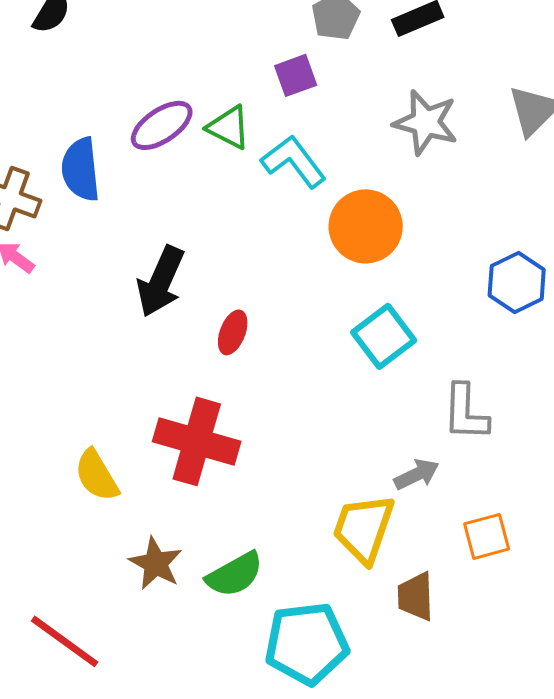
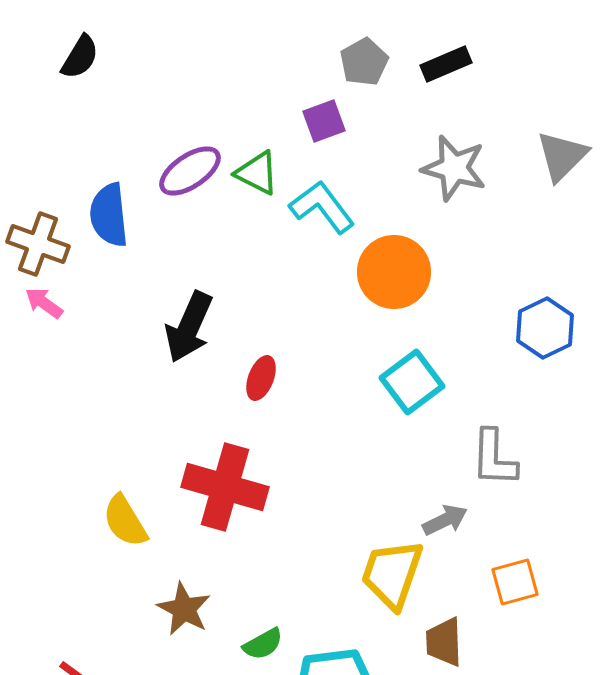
green semicircle: (235, 574) -> (263, 644), moved, size x0.7

